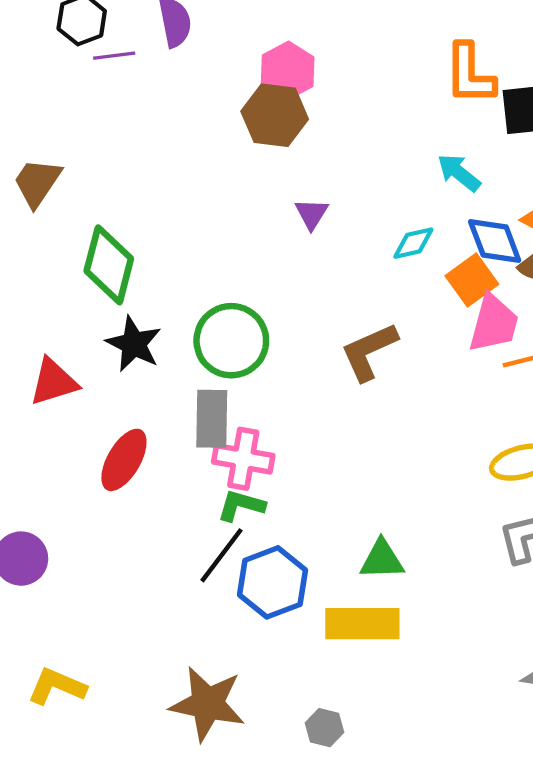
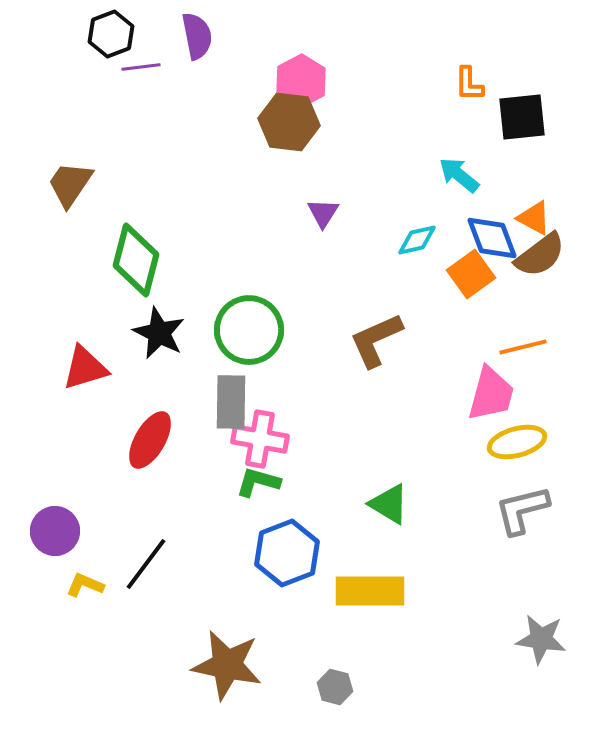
orange L-shape: (470, 74) -> (469, 84), size x0.6
pink trapezoid: (494, 323) -> (491, 394), moved
black line: (222, 555) -> (146, 564), moved
green triangle: (382, 560) -> (389, 504), moved, turned 33
yellow L-shape: (57, 686) -> (85, 585), moved, size x0.7

